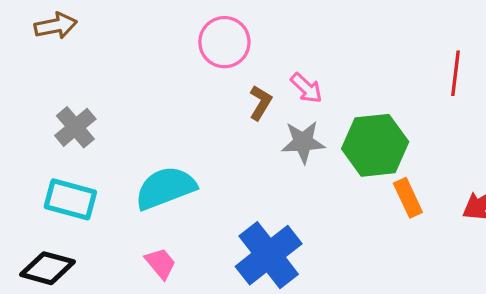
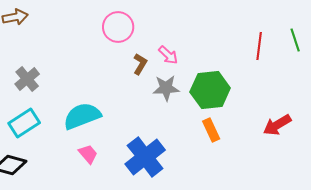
orange rectangle: (408, 198) -> (211, 130), moved
cyan rectangle: (70, 199) -> (24, 123), turned -48
pink trapezoid: (161, 263) -> (88, 154), moved

